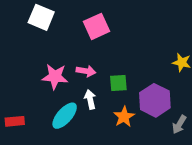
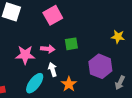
green square: (118, 83) -> (71, 44), moved
orange star: (124, 117) -> (69, 84), moved

